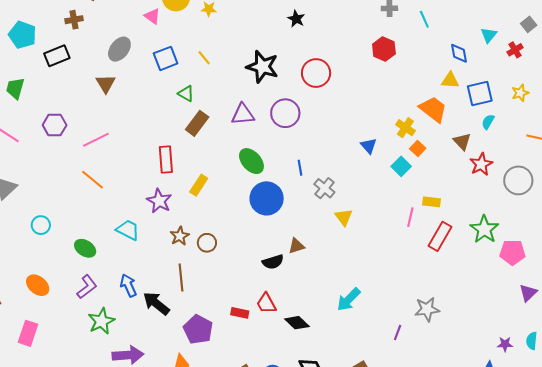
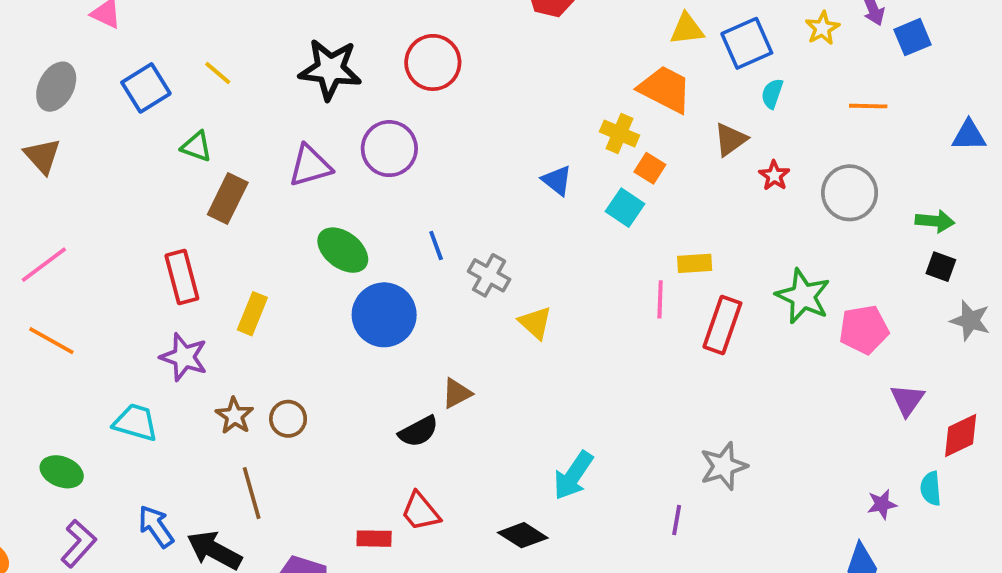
brown triangle: (462, 141) -> (731, 139), turned 48
red star: (481, 164) -> (774, 176), size x0.7
black diamond: (297, 323) -> (523, 535), moved

